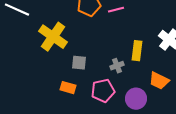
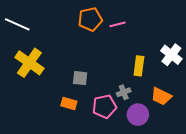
yellow cross: (53, 37) -> (29, 63), moved
gray cross: (117, 66) -> (124, 92), moved

